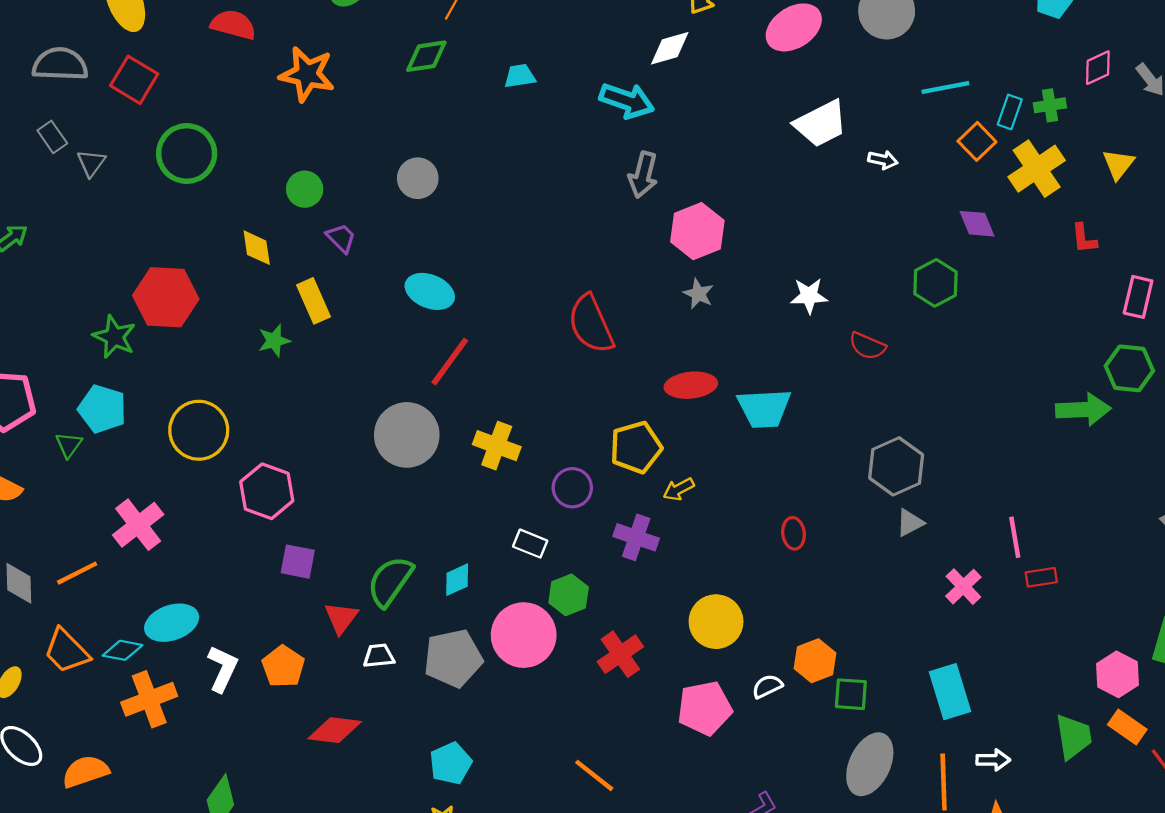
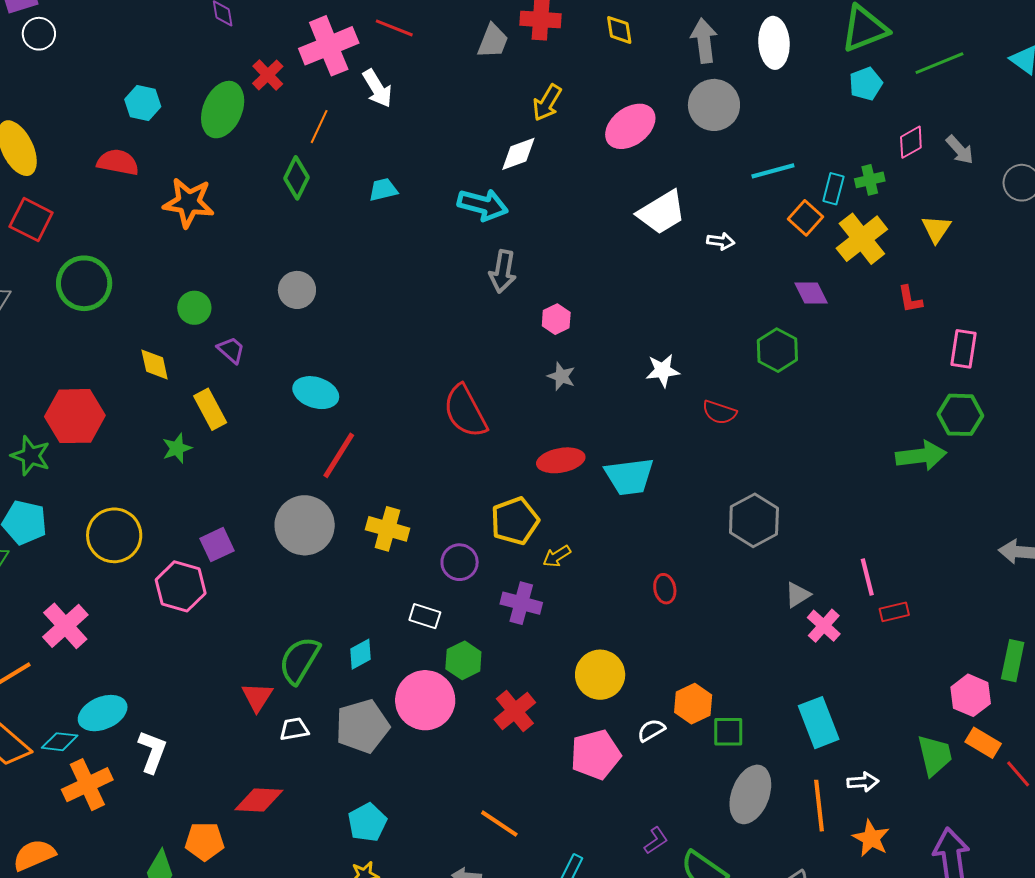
green diamond: (426, 56) -> (297, 178), turned -51
pink hexagon: (697, 231) -> (556, 319), size x0.6
gray triangle: (910, 523) -> (798, 595), moved
purple square: (298, 562) -> (217, 545), moved, turned -32
orange pentagon: (283, 666) -> (205, 841), moved, turned -30

